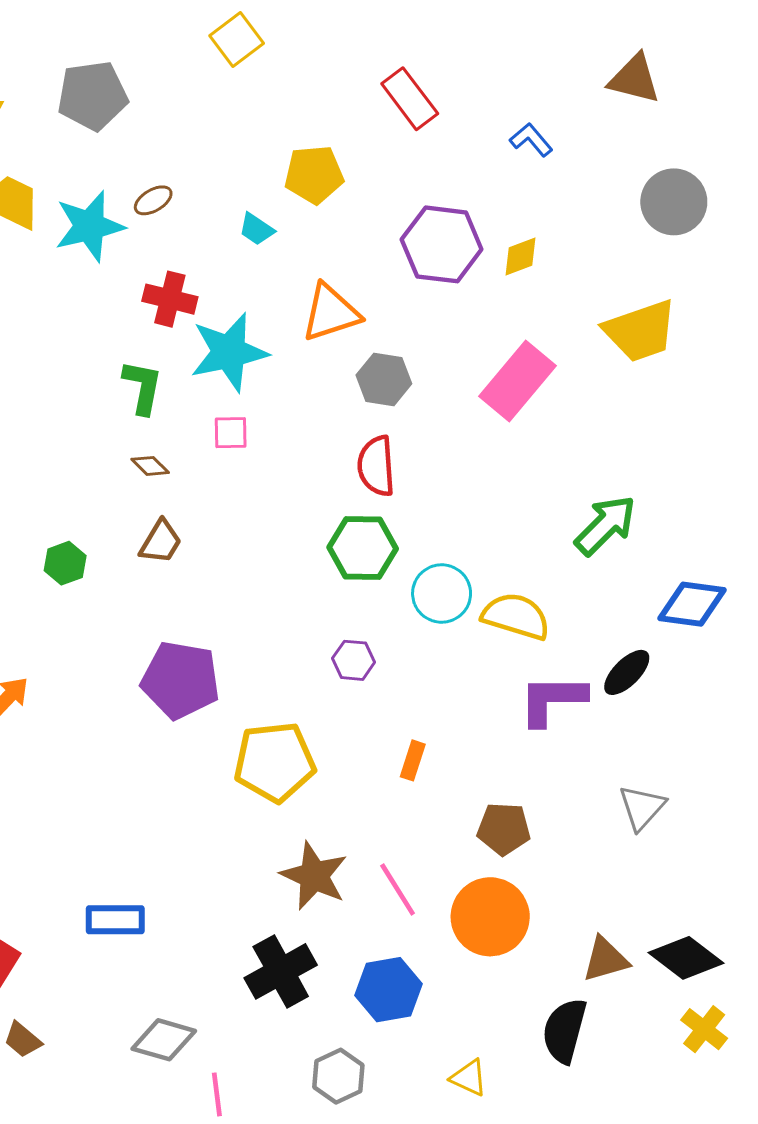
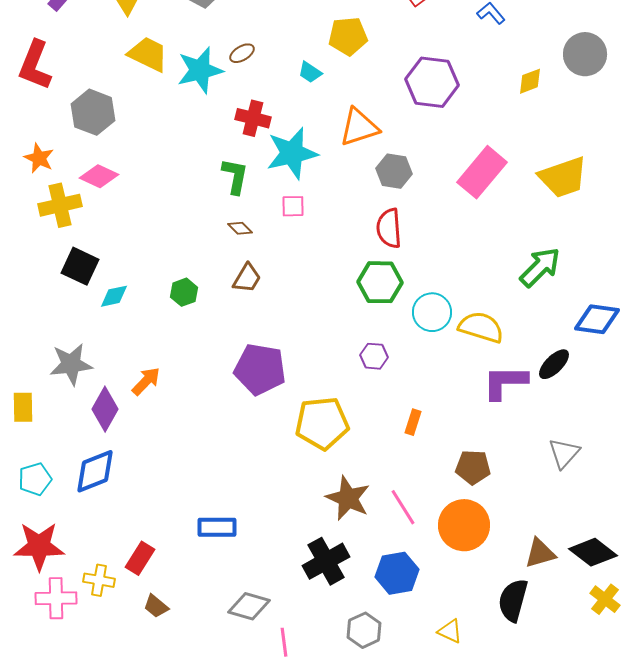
yellow diamond: (520, 257) -> (530, 81), moved
yellow trapezoid: (640, 331) -> (563, 177), moved

